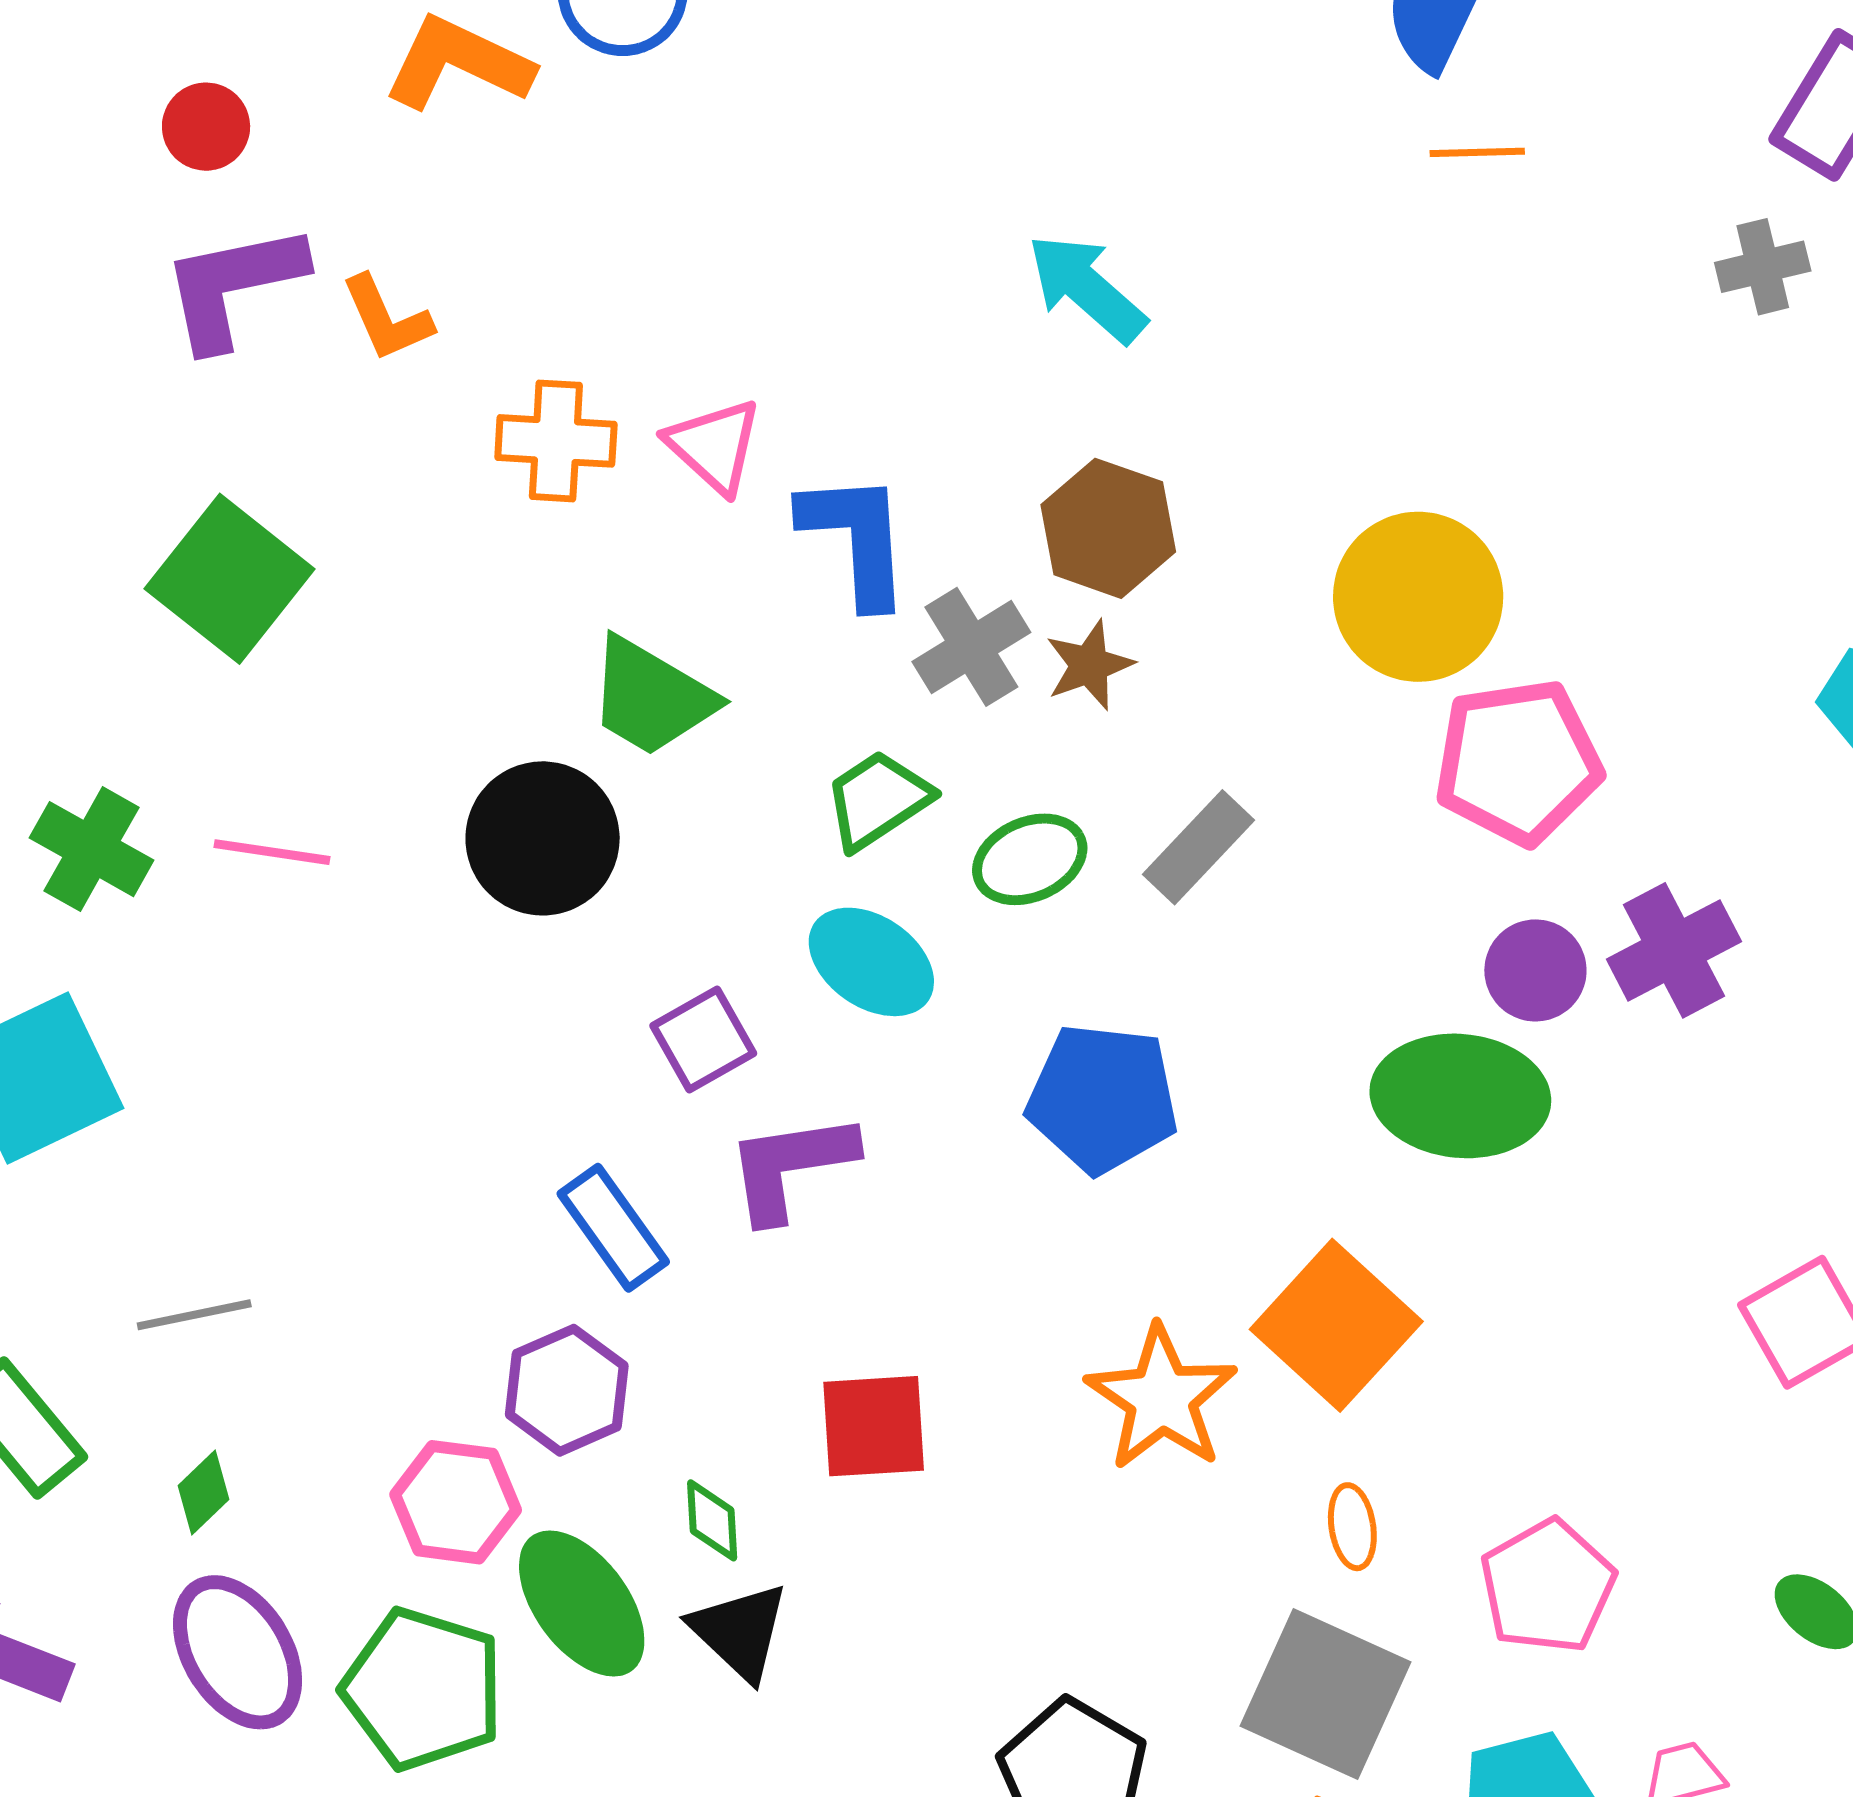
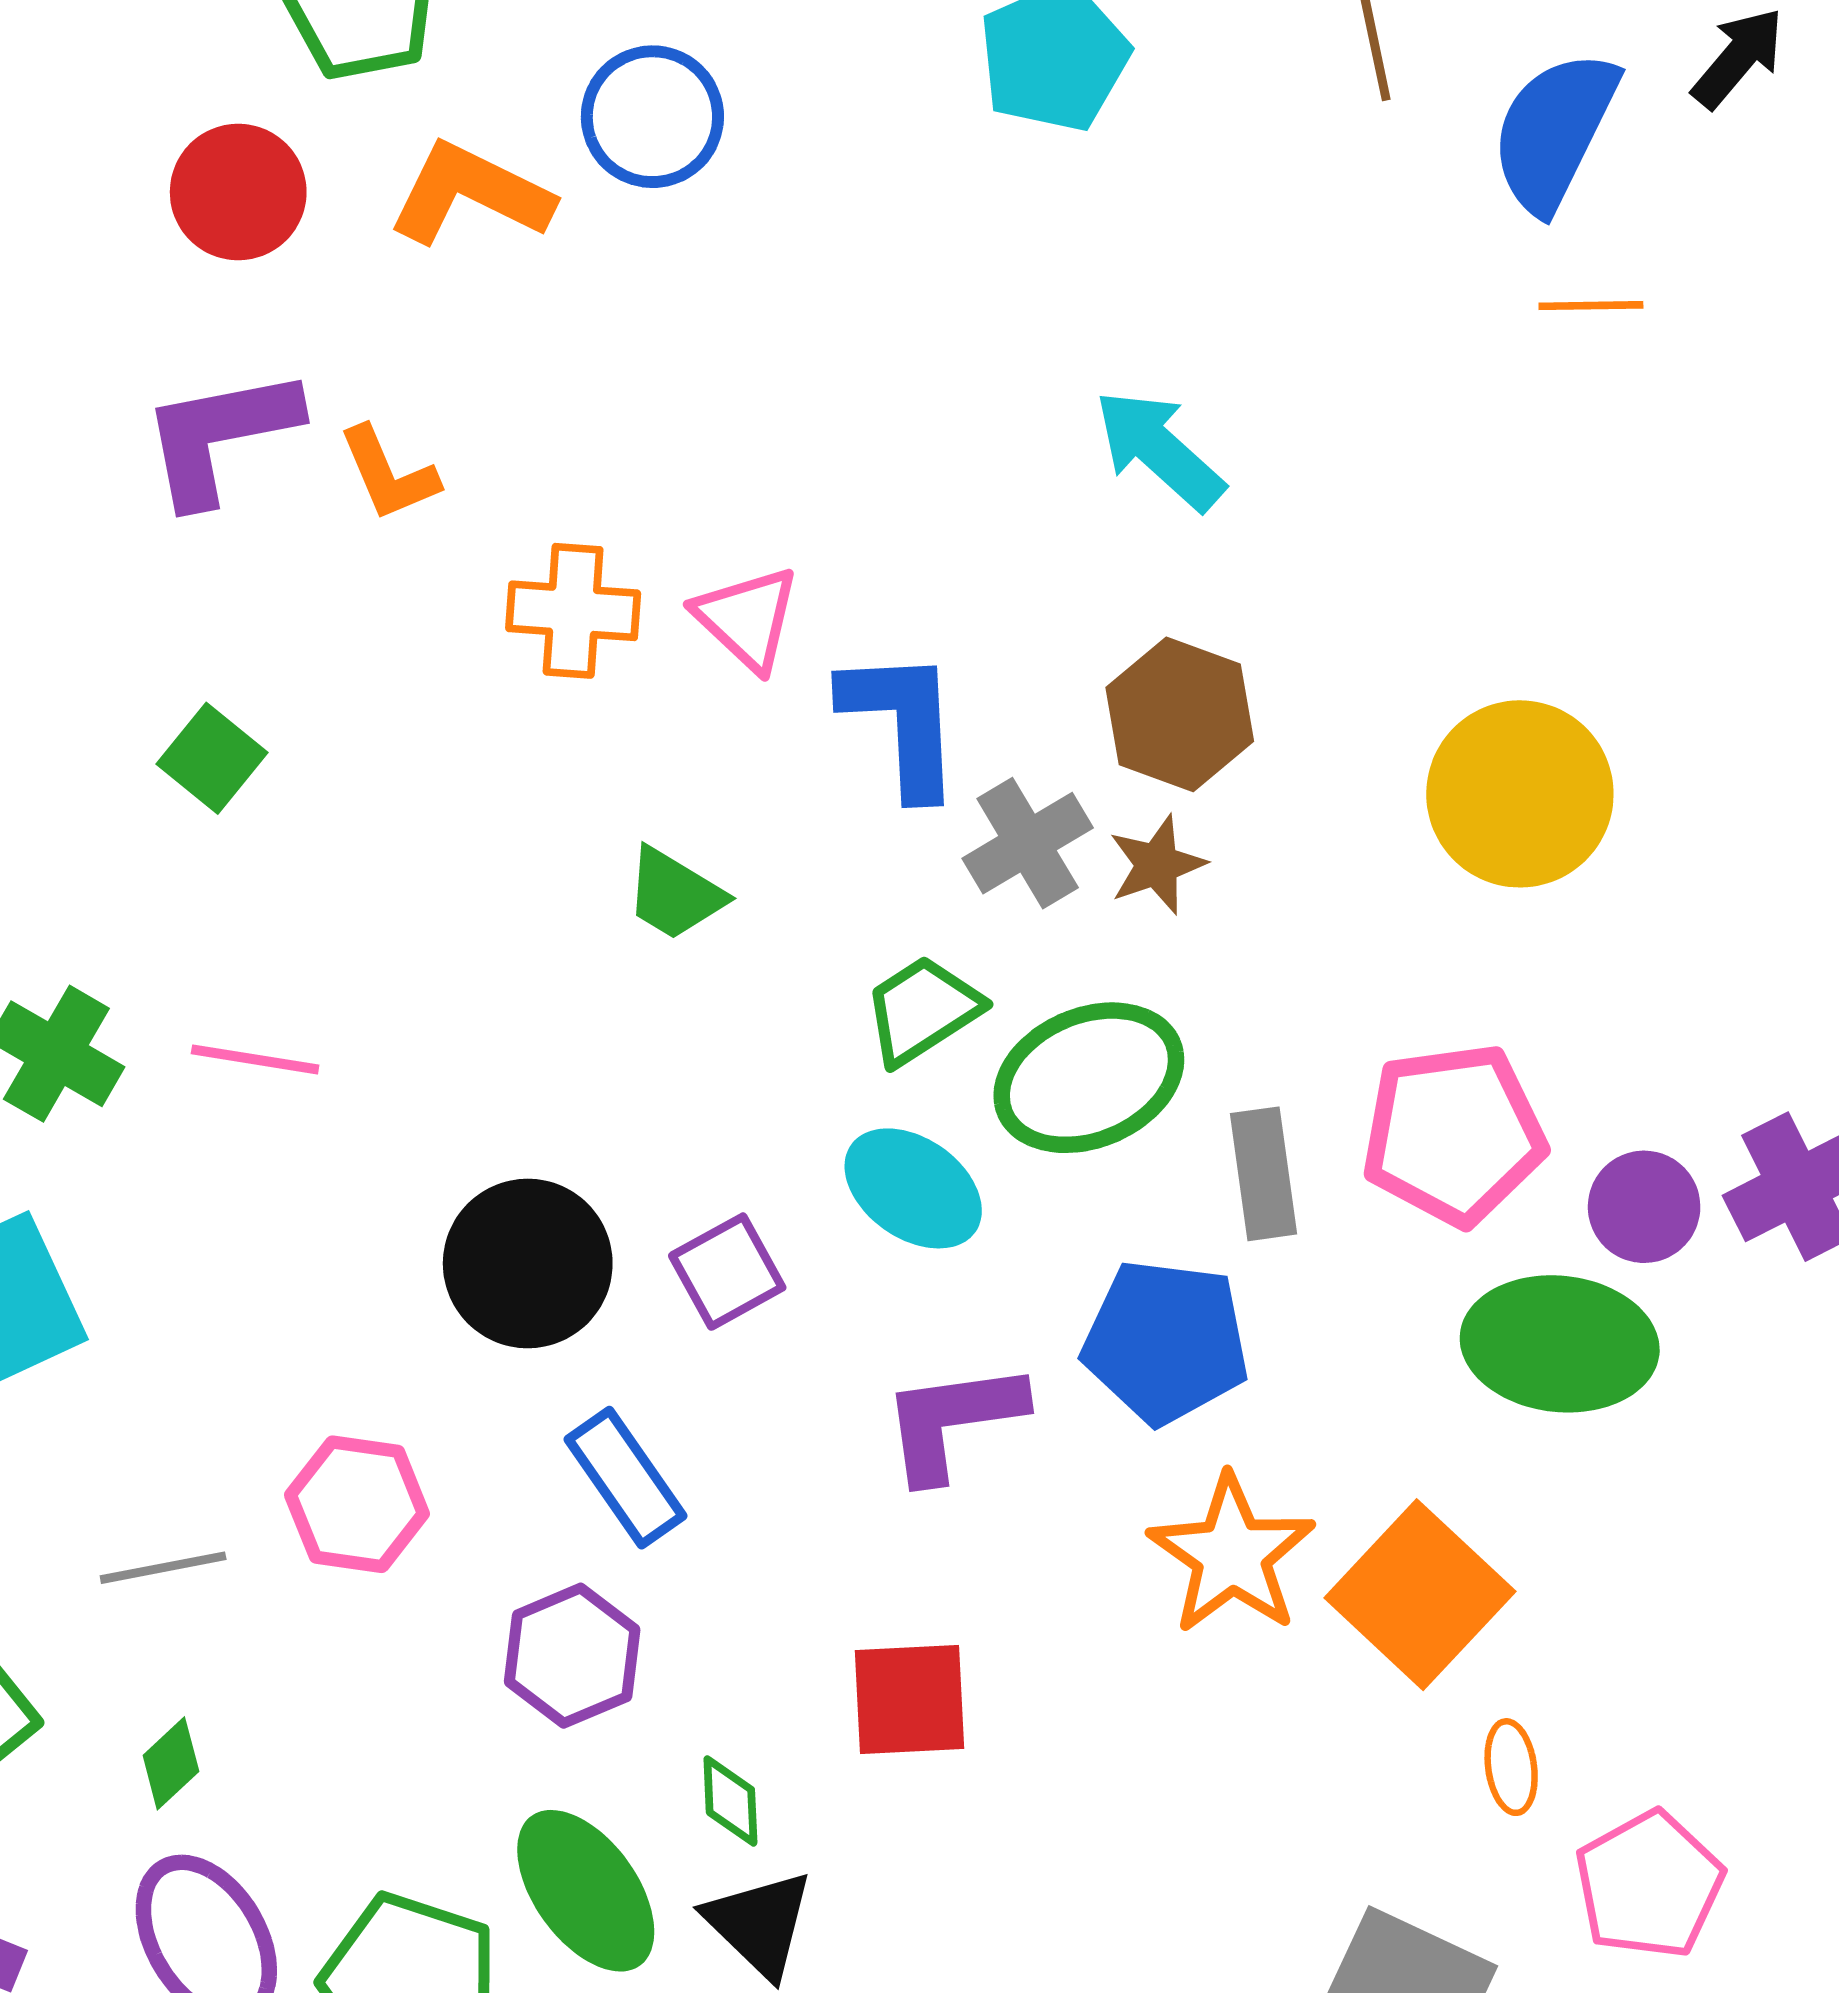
red circle: (206, 127) -> (238, 192), moved, size x1.4
green square: (230, 579) -> (212, 758), size x0.6
green trapezoid: (651, 697) -> (675, 894), size x0.7
pink pentagon: (1518, 762) -> (1454, 1134), moved
black circle: (543, 838) -> (528, 1263), moved
gray rectangle: (1199, 847) -> (1263, 1174), moved, turned -52
green ellipse: (1030, 859) -> (1089, 1078), size x1.5
purple L-shape: (791, 1166) -> (953, 1421), moved
orange star: (1162, 1398) -> (1232, 1555), moved
pink hexagon: (456, 1502) -> (357, 1504), moved
orange ellipse: (1352, 1527) -> (1511, 1767), moved

